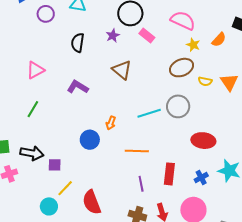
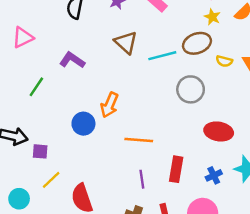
green line: (33, 109) -> (36, 87), moved
cyan line: (149, 113) -> (162, 56), moved
orange arrow: (111, 123) -> (109, 105), size x1.5
cyan circle: (49, 206) -> (19, 199), moved

